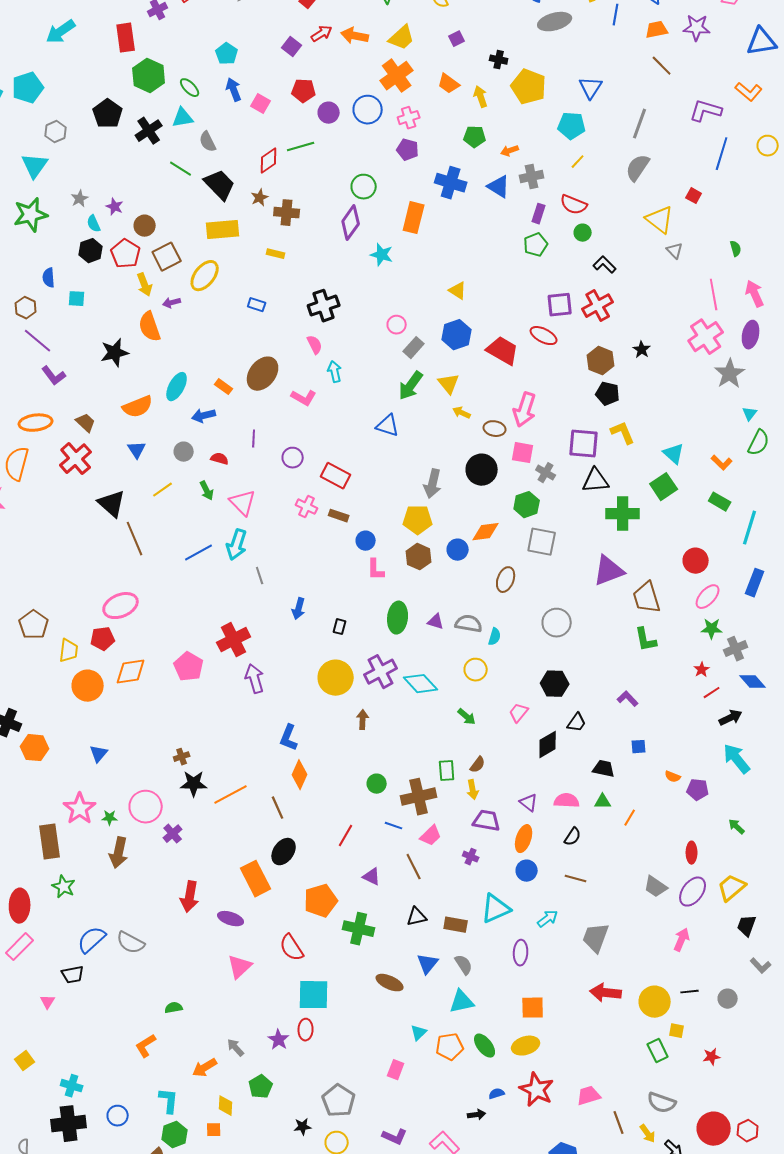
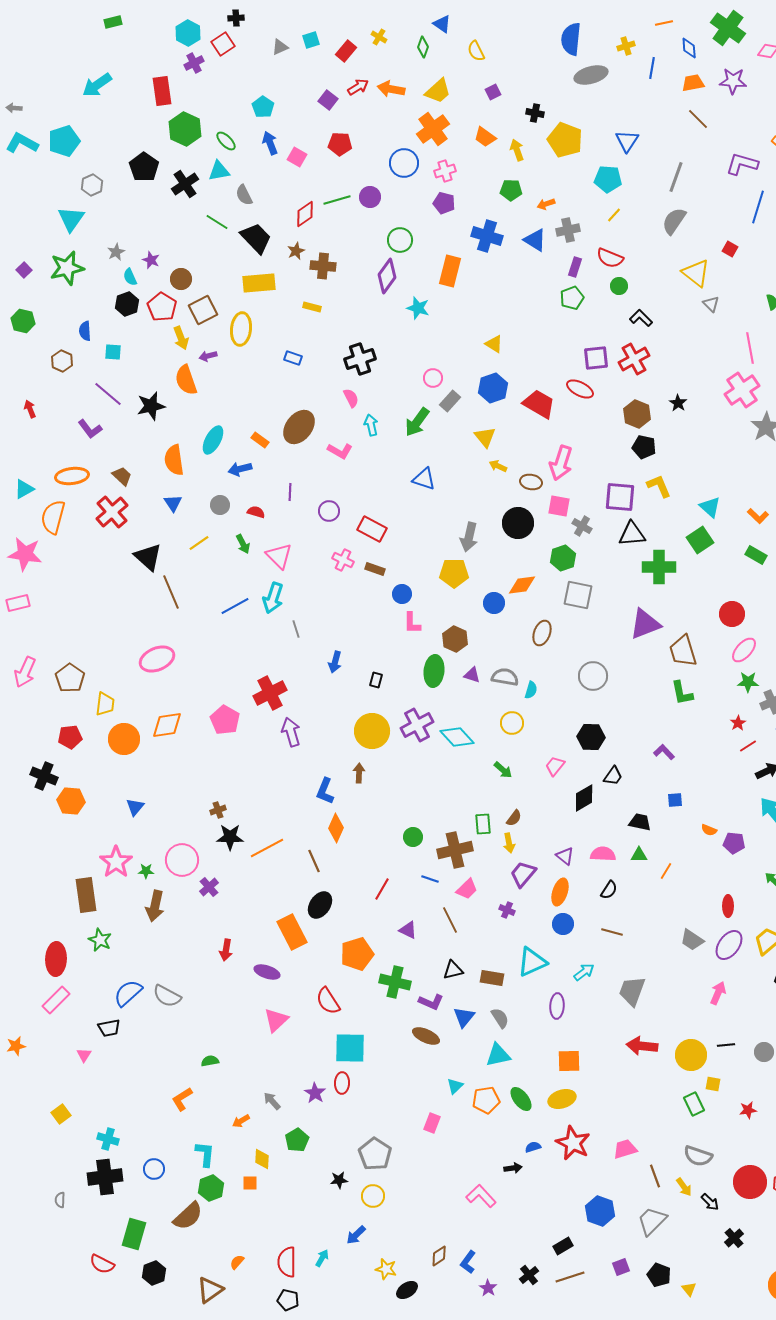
purple circle: (329, 113) -> (370, 197), moved
yellow ellipse: (205, 276) -> (241, 329), turned -32
purple line: (38, 341) -> (108, 394), moved
green arrow: (411, 386) -> (417, 422), moved
orange semicircle: (138, 407) -> (174, 460), turned 104
brown hexagon: (419, 557) -> (455, 639), moved
red pentagon: (103, 639) -> (70, 737), moved
brown arrow: (363, 720) -> (359, 773), moved
purple trapezoid: (487, 821) -> (523, 874), turned -60
red arrow: (190, 897) -> (226, 950), size x0.7
orange arrow: (205, 1068) -> (241, 1121), size x0.7
purple L-shape: (395, 1137) -> (431, 1002), moved

